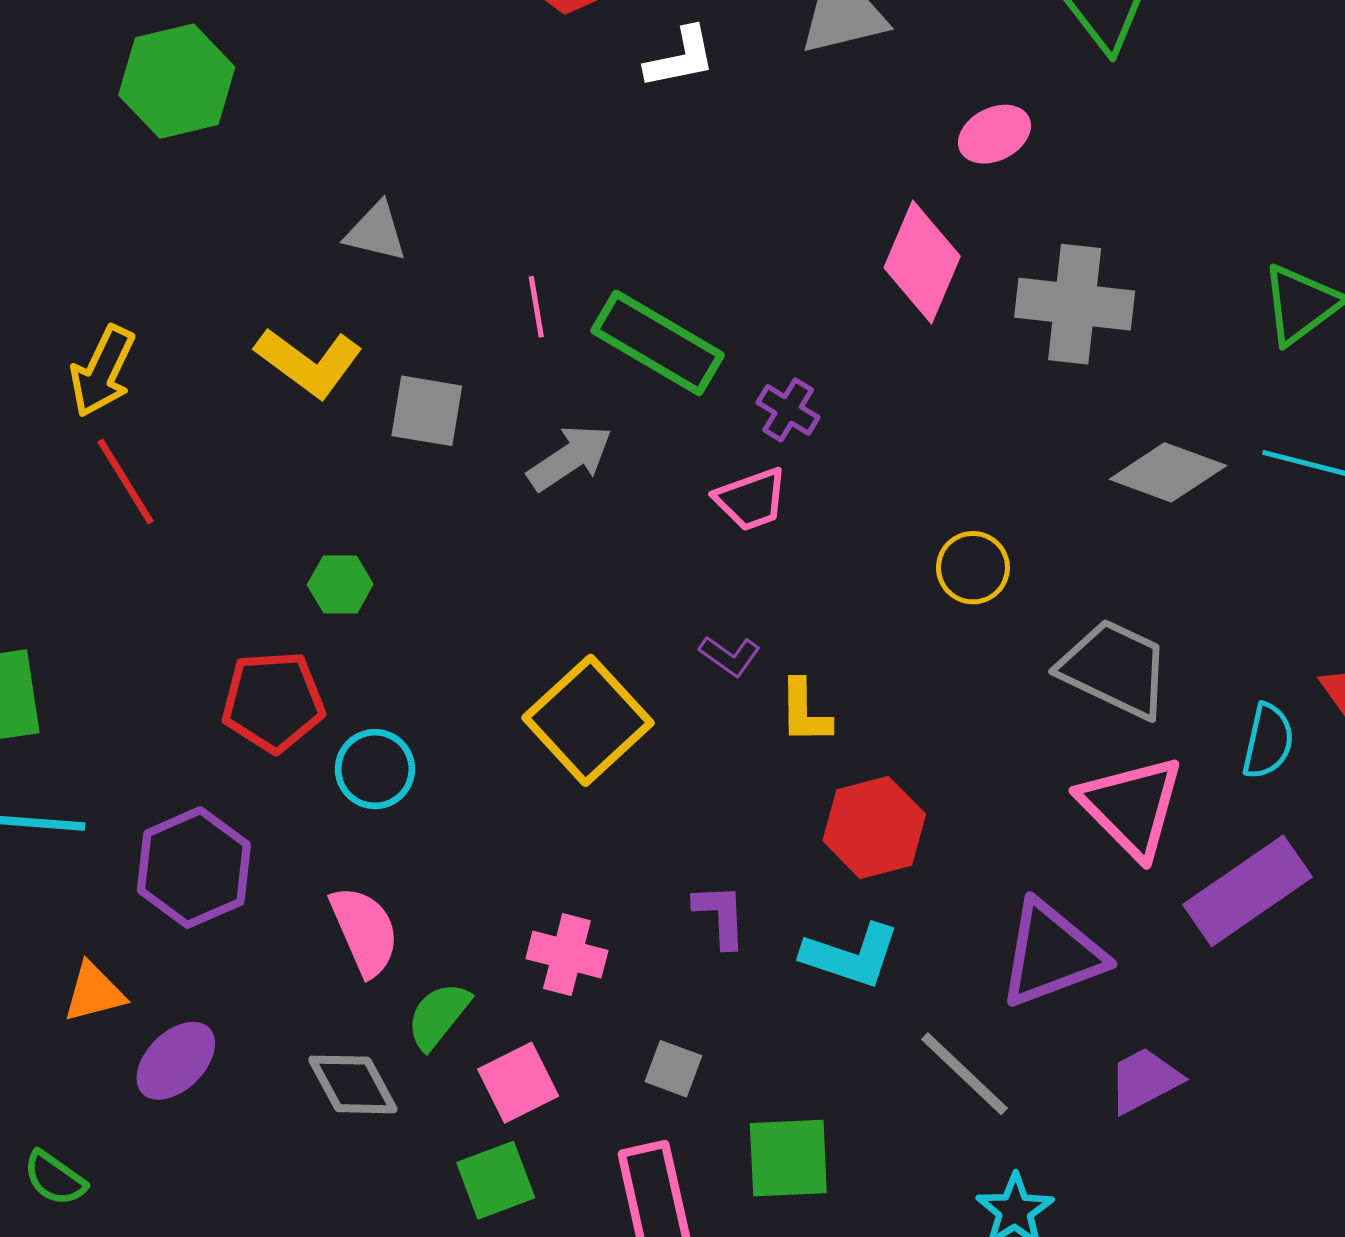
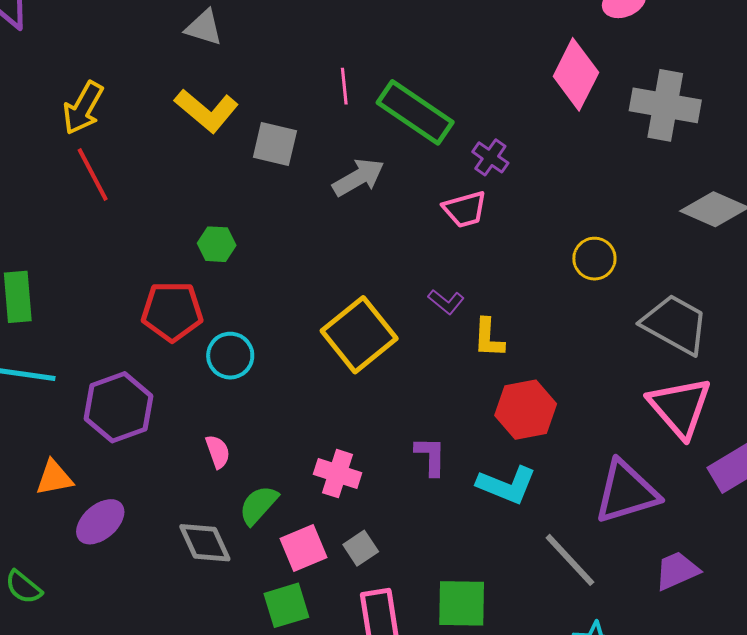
gray triangle: (376, 232) -> (204, 28), moved
pink semicircle: (364, 931) -> (218, 452), size x0.6
gray square: (673, 1069) -> (361, 548), moved, turned 32

